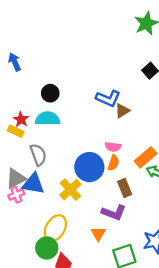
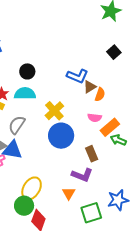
pink semicircle: (113, 147) -> (95, 118), moved
gray semicircle: (38, 155) -> (17, 125), turned -126
orange semicircle: (113, 163) -> (100, 94), moved
yellow cross: (70, 190) -> (54, 111), moved

